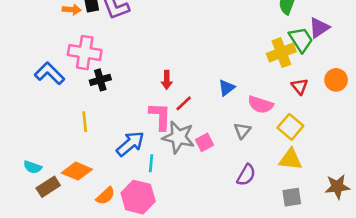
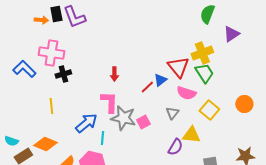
green trapezoid: (301, 40) -> (204, 73), moved
orange circle: (336, 80) -> (244, 104), moved
red triangle: (300, 86) -> (178, 67), moved, size x1.6
red line: (184, 103) -> (147, 87), moved
yellow triangle: (290, 159) -> (191, 135), moved

